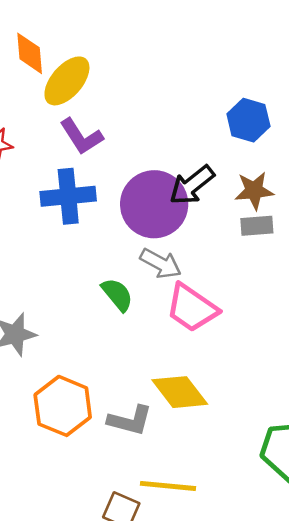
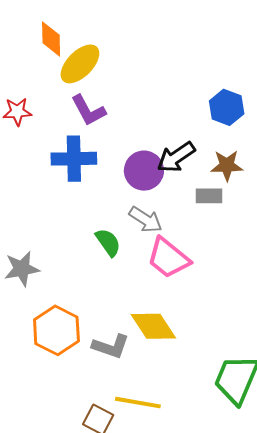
purple circle: (154, 204) -> (144, 171), size x0.7
gray rectangle: (257, 226) -> (209, 196), moved

